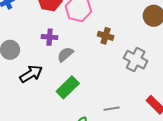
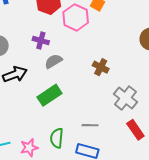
brown cross: (106, 36) -> (101, 67), moved
gray cross: (136, 60) -> (125, 98), moved

